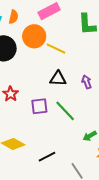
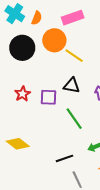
purple square: (39, 106) -> (48, 97), moved
black line: (47, 157) -> (65, 158), moved

